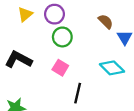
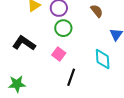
brown semicircle: (106, 21) -> (97, 11), moved
cyan diamond: (112, 68) -> (103, 59), turned 35

